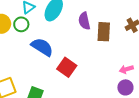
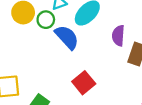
blue semicircle: (42, 47) -> (67, 37), moved

